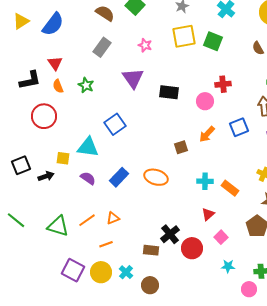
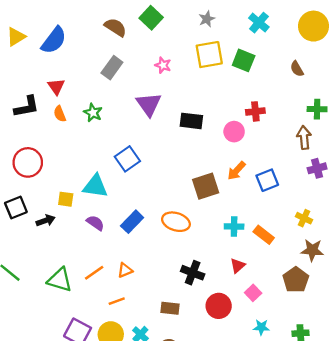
red circle: (44, 116) -> (28, 162), moved
blue square: (239, 127) -> (267, 180), moved
brown square: (181, 147) -> (206, 186), size x1.6
black cross: (170, 234) -> (193, 273), moved, turned -30

